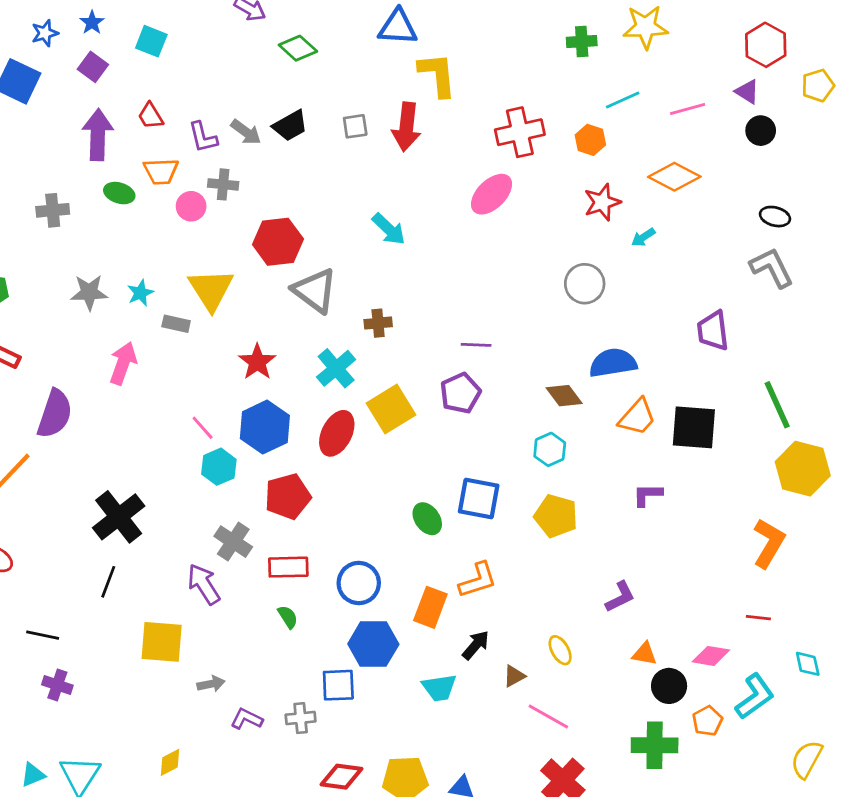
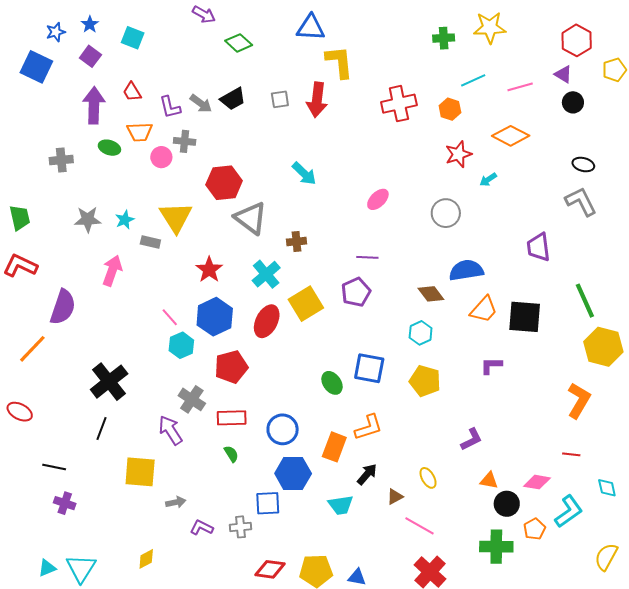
pink ellipse: (492, 194) -> (378, 199), moved, size x0.7

